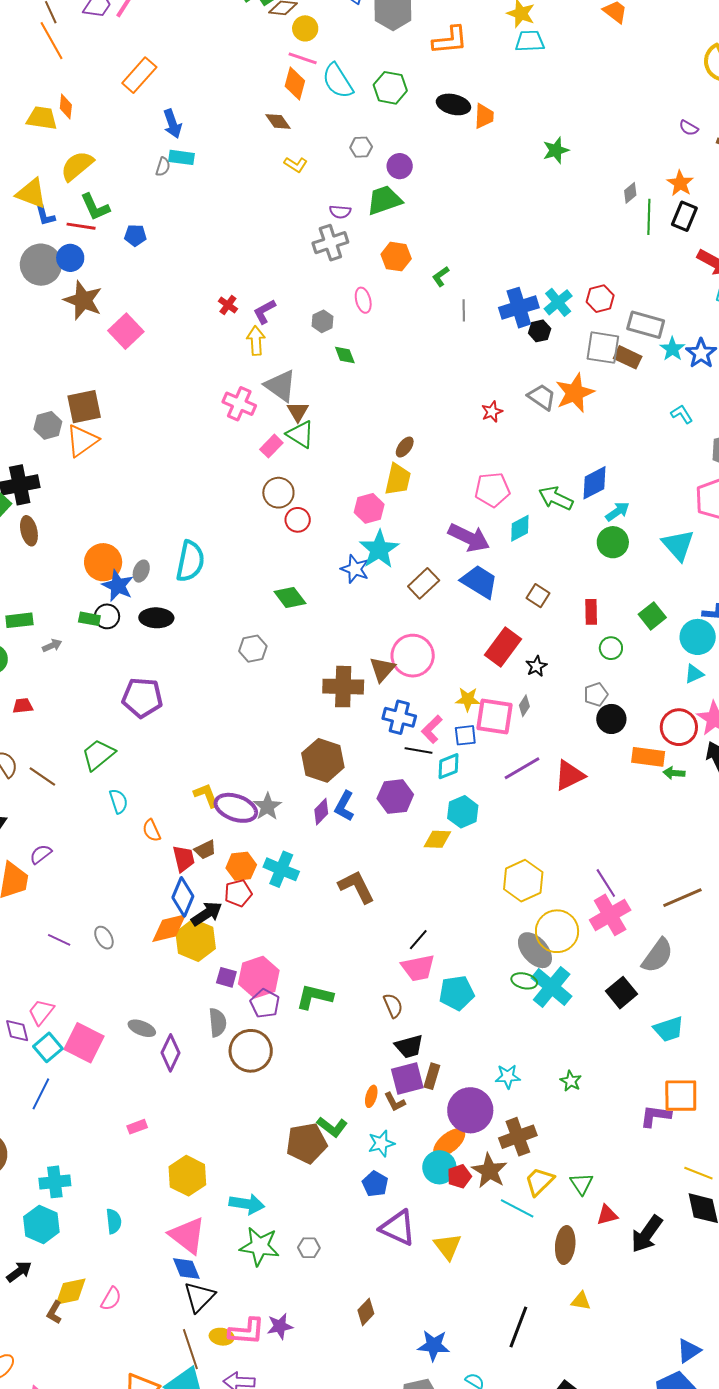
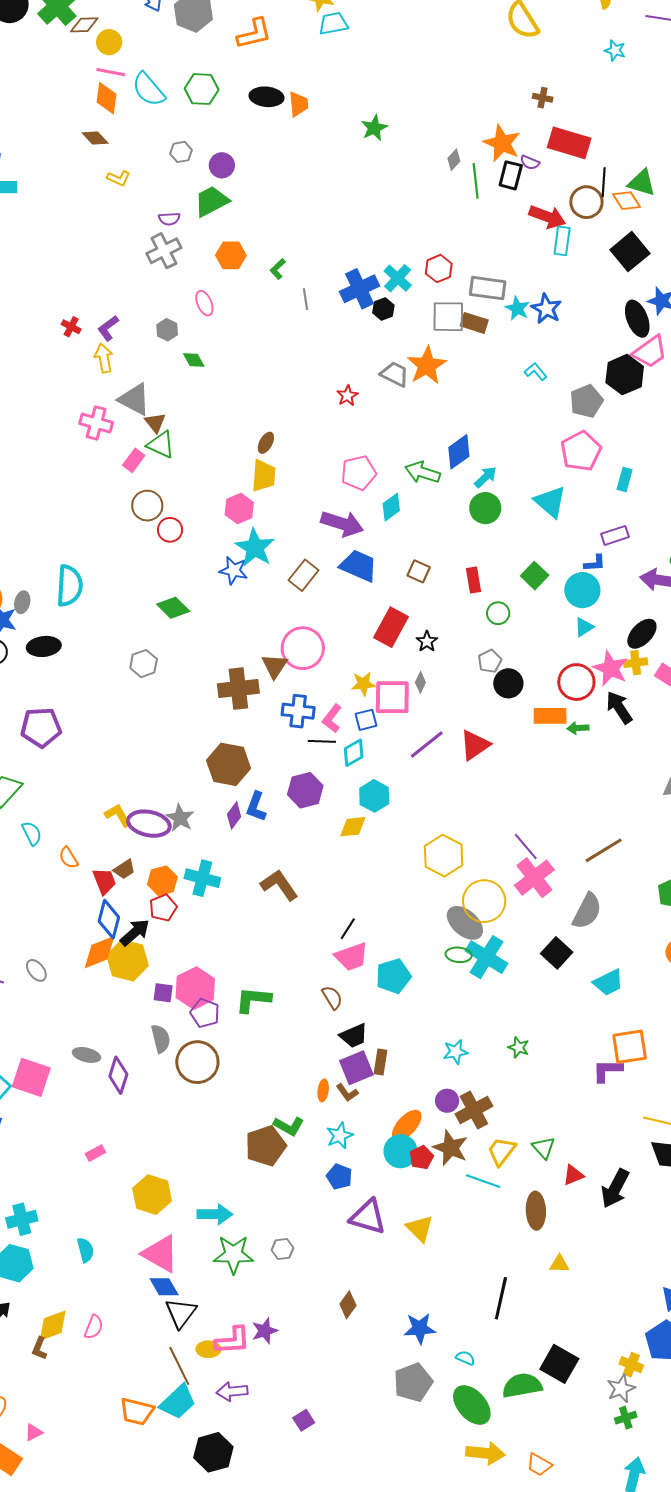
purple semicircle: (689, 128) -> (530, 163), moved
orange star: (680, 183) -> (502, 143), size x1.4
purple circle: (470, 1110) -> (447, 1101), moved, size x0.5

